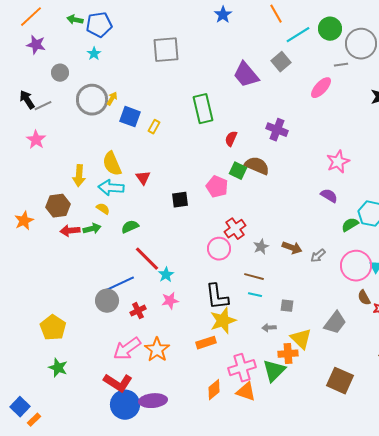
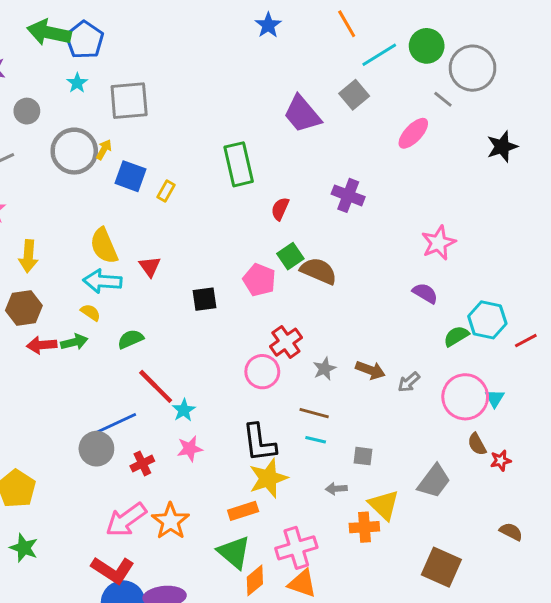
green arrow: (75, 20) -> (49, 33), size x1.8
blue pentagon: (99, 25) -> (85, 40), turned -30
gray square: (166, 50) -> (129, 101), moved
gray line: (341, 65) -> (443, 99), turned 48
brown semicircle: (257, 166) -> (319, 271), moved
green square: (238, 171) -> (290, 256), turned 30
yellow arrow: (79, 176) -> (28, 256), moved
green triangle: (274, 371) -> (234, 552), moved, turned -35

